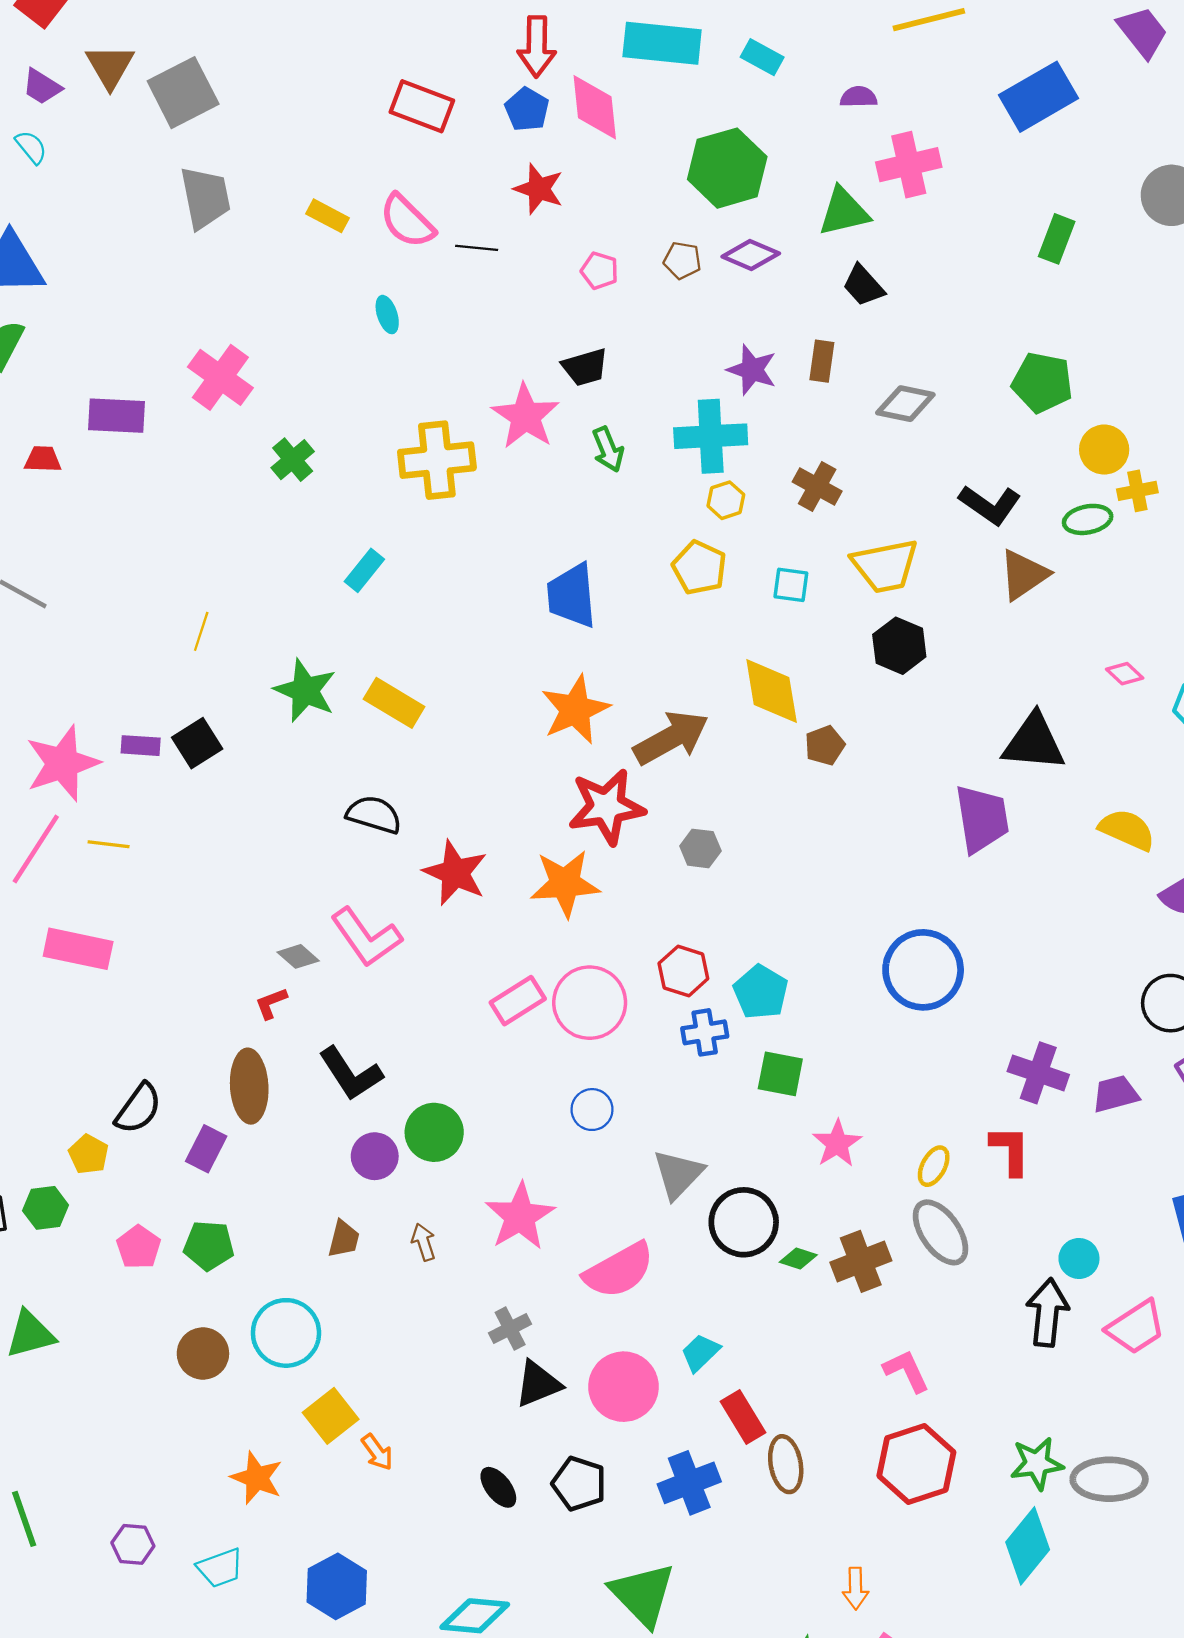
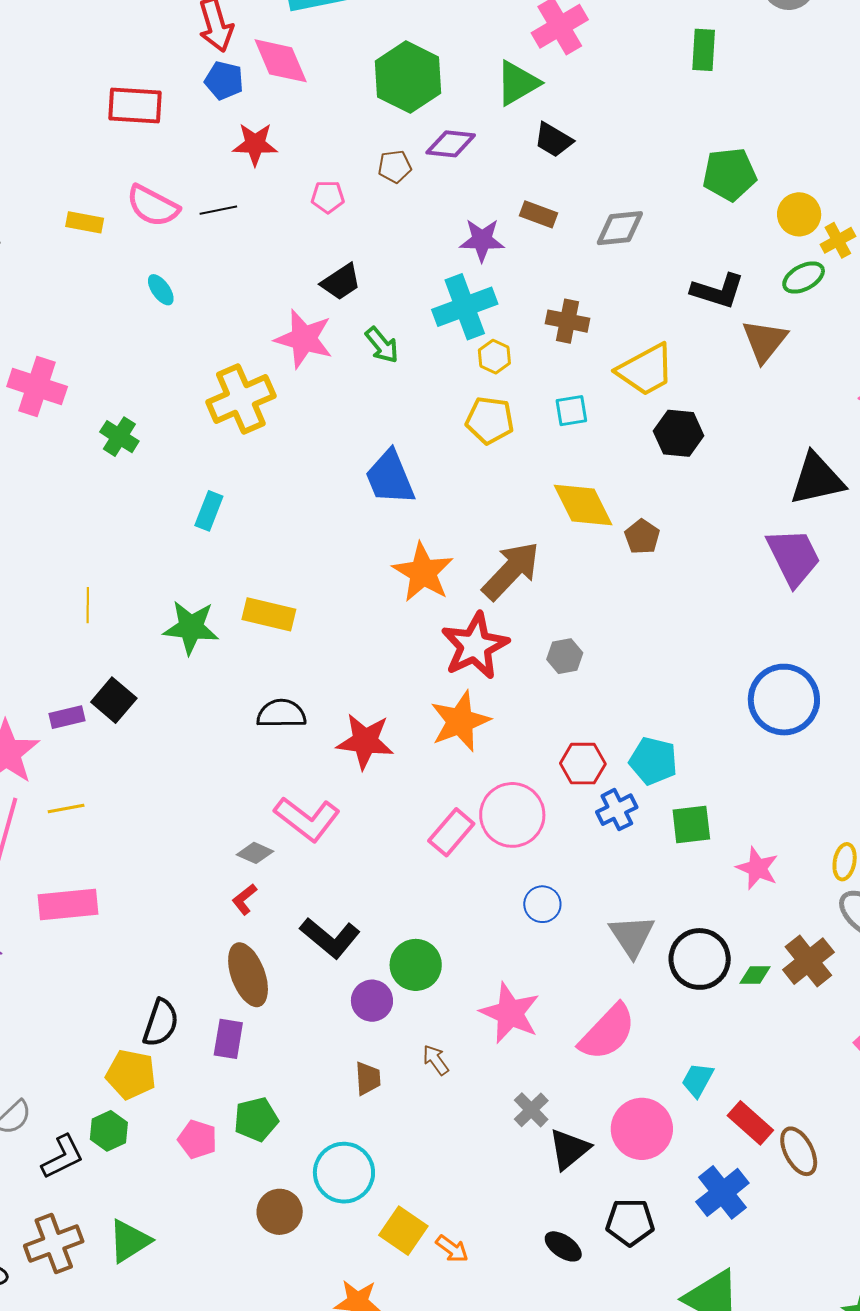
brown rectangle: (822, 361) -> (539, 214), turned -60
yellow pentagon: (88, 1154) -> (131, 1074), size x1.4

